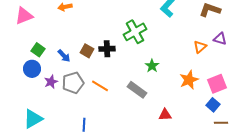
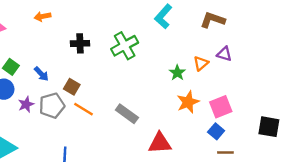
black cross: (107, 49) -> (80, 43), moved
brown square: (87, 51) -> (72, 87), moved
green star: (152, 66) -> (177, 73), moved
red triangle: (165, 115) -> (160, 143), size x1.5

